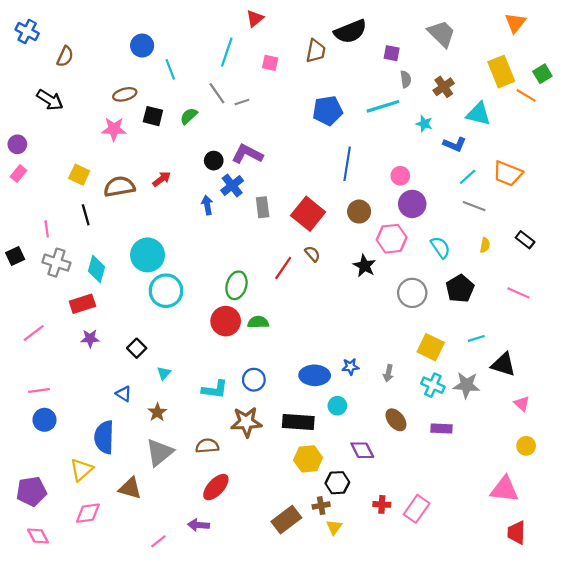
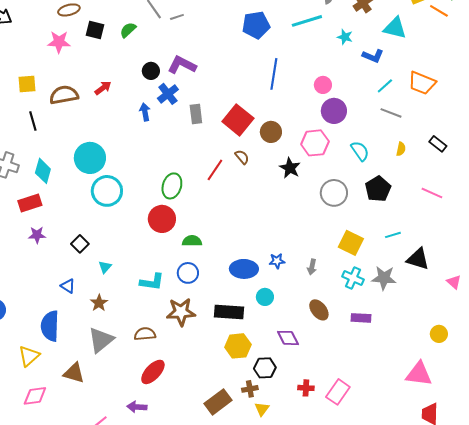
yellow square: (79, 175) -> (27, 84), turned -30
brown circle: (359, 212) -> (271, 132), moved
green semicircle: (258, 322) -> (192, 241), moved
pink triangle: (522, 404) -> (454, 282), moved

